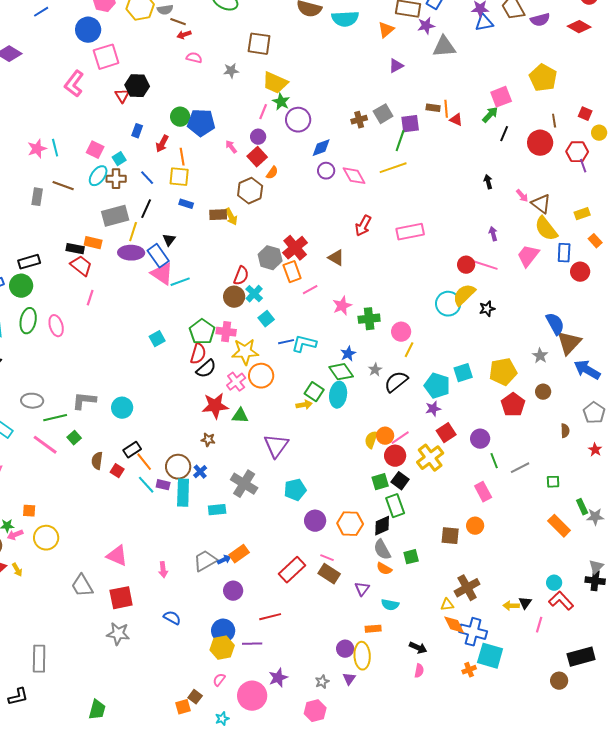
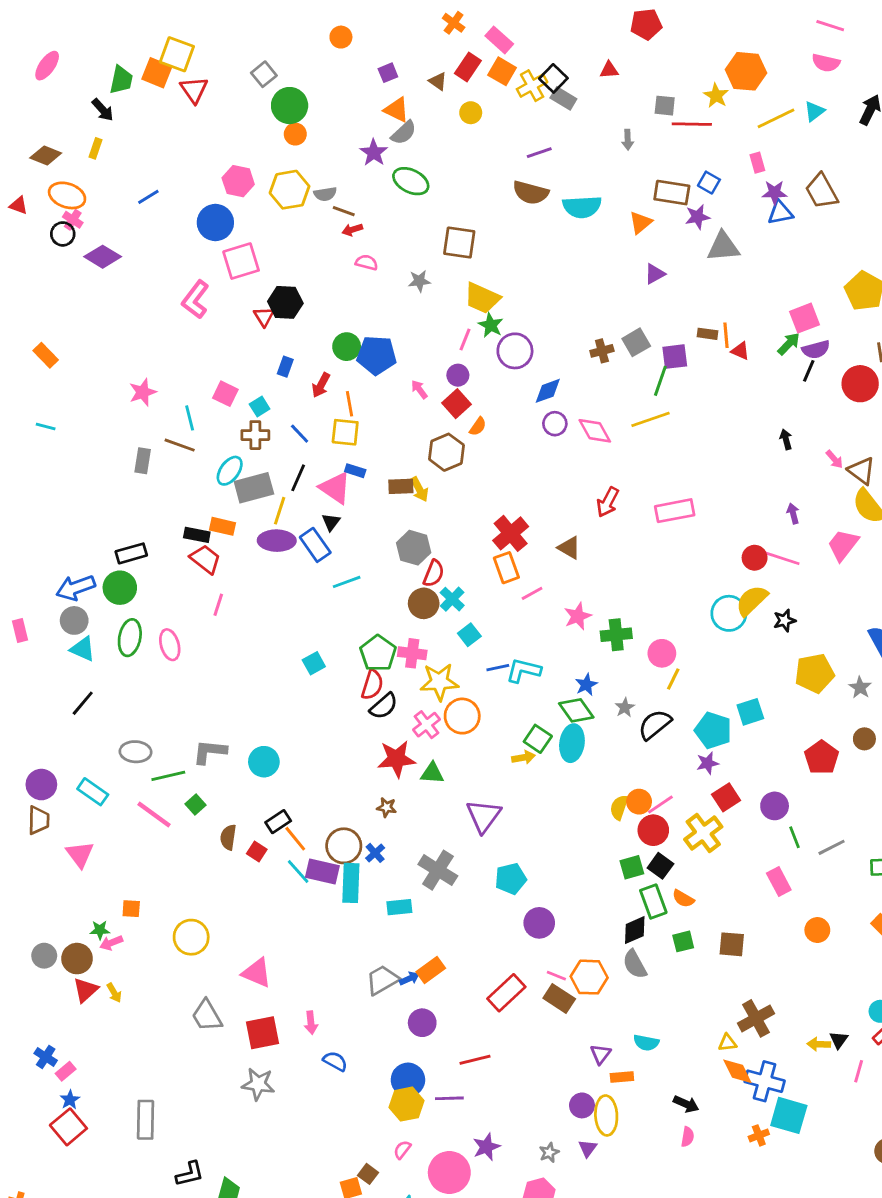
purple semicircle: (540, 20) -> (816, 349), moved
cyan line: (55, 148) -> (190, 418), moved
cyan ellipse: (98, 176) -> (230, 471), moved
gray hexagon: (270, 258) -> (414, 548), moved
pink triangle: (162, 274) -> (335, 488), moved
yellow pentagon: (503, 372) -> (814, 673), moved
purple rectangle: (163, 485) -> (322, 872), size x1.6
orange hexagon: (350, 524) -> (589, 977), moved
orange circle: (475, 526) -> (817, 930), moved
yellow circle: (46, 538) -> (191, 937), moved
green square: (411, 557) -> (683, 941), moved
orange semicircle: (384, 569) -> (683, 899), moved
pink arrow: (163, 570) -> (311, 1023), moved
purple triangle: (362, 589) -> (601, 1054), moved
black L-shape: (18, 697) -> (190, 1174), moved

